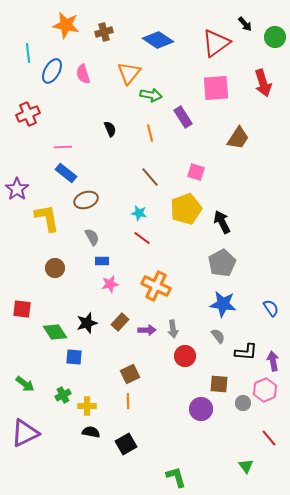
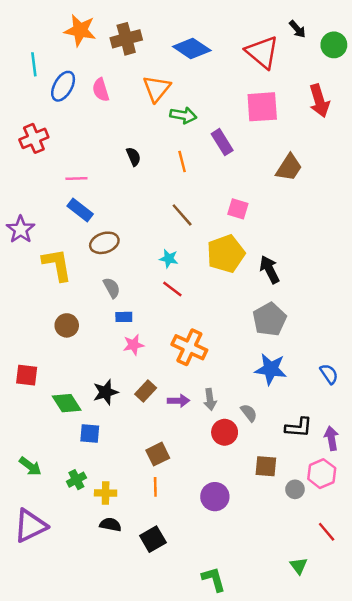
brown cross: (104, 32) -> (126, 39), size x1.4
red triangle: (216, 43) -> (262, 52), turned -44
gray semicircle: (218, 336) -> (249, 413), moved
purple circle: (201, 409) -> (215, 497), moved

